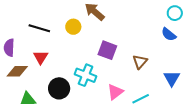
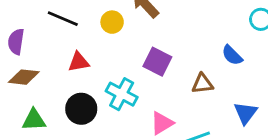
blue semicircle: (169, 34) -> (232, 55), moved
red triangle: (41, 57) -> (79, 62), moved, turned 42
brown triangle: (140, 62) -> (202, 84), turned 35

